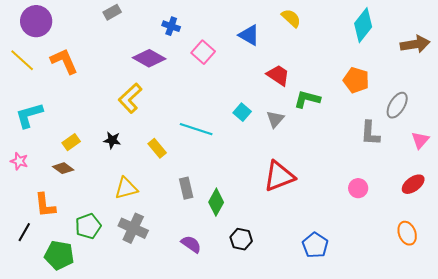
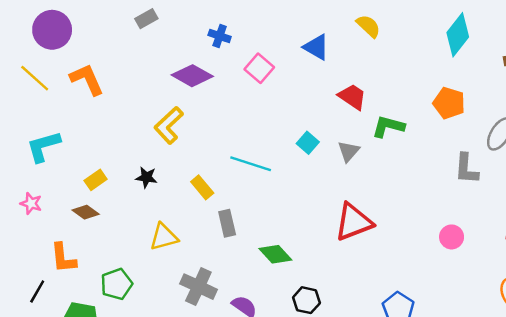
gray rectangle: (186, 188) -> (227, 223), moved
green diamond: (216, 202) -> (275, 254), turned -72
gray cross: (133, 228) -> (198, 287), moved

